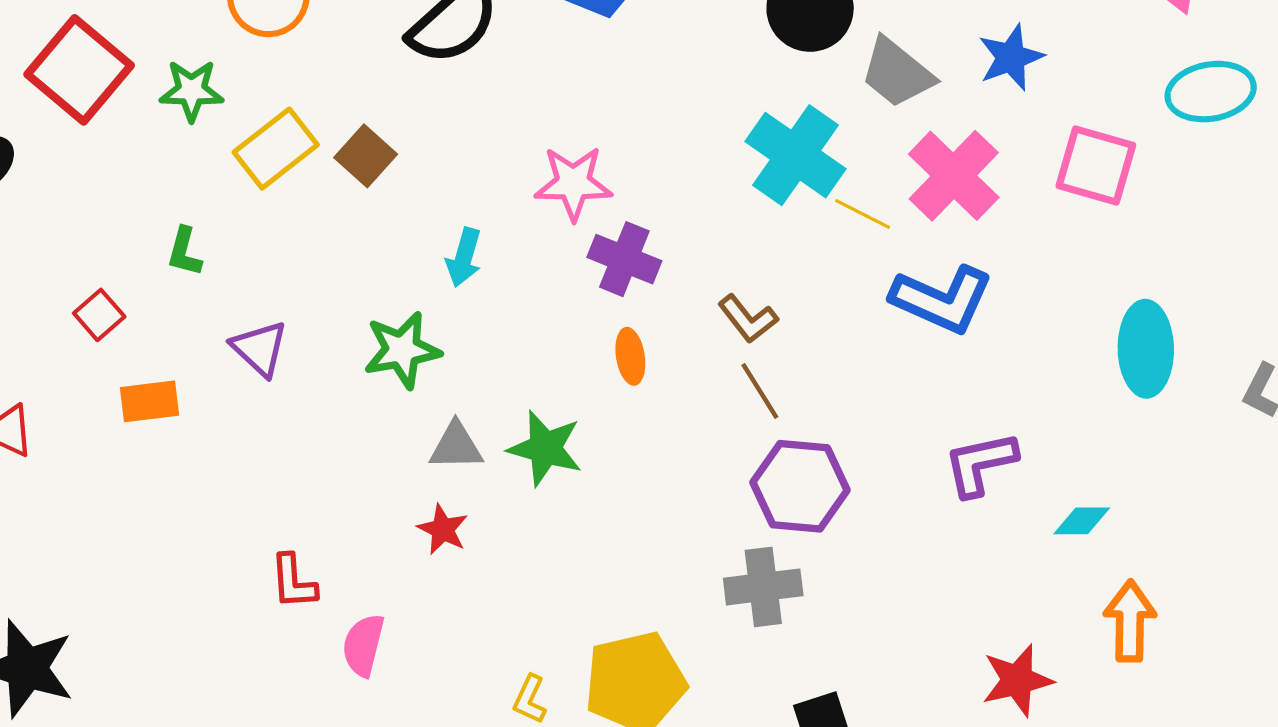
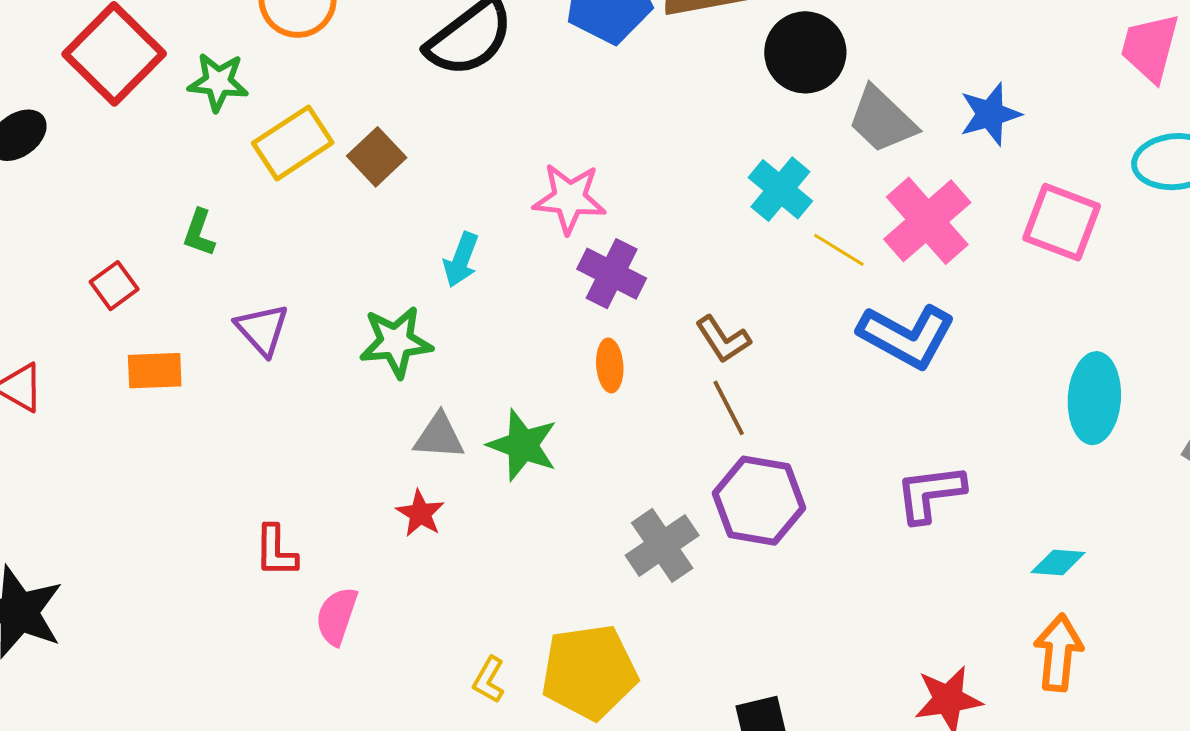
cyan cross: (796, 155) -> (780, 189), size x0.7
cyan diamond: (1082, 521) -> (1058, 563), moved
gray cross: (763, 587) -> (662, 545), moved, turned -32

